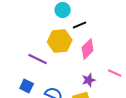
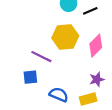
black line: (80, 25) -> (90, 11), moved
blue square: (27, 86) -> (30, 77), moved, turned -32

